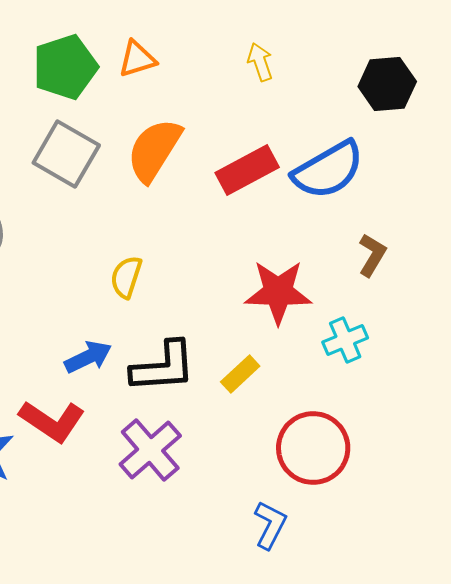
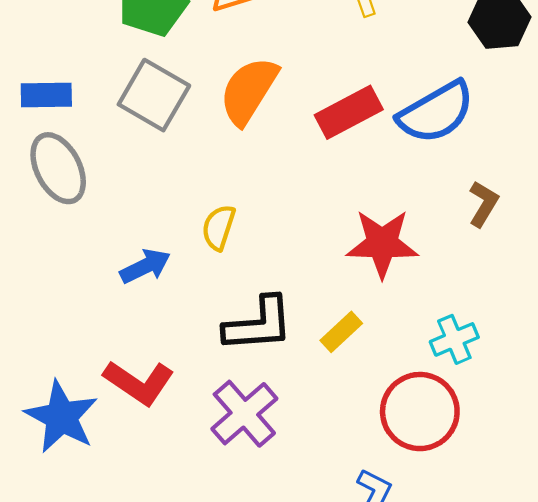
cyan cross: (345, 340) -> (454, 339), moved
blue arrow: (88, 357) -> (145, 266), moved

